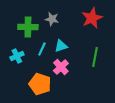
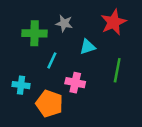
cyan triangle: (61, 46) -> (88, 47), moved
cyan cross: (17, 56) -> (21, 85), moved, turned 32
pink cross: (61, 67) -> (75, 83), turned -35

